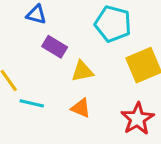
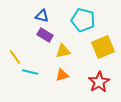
blue triangle: (36, 15) -> (42, 16), moved
orange triangle: (81, 108) -> (62, 75), turned -40

